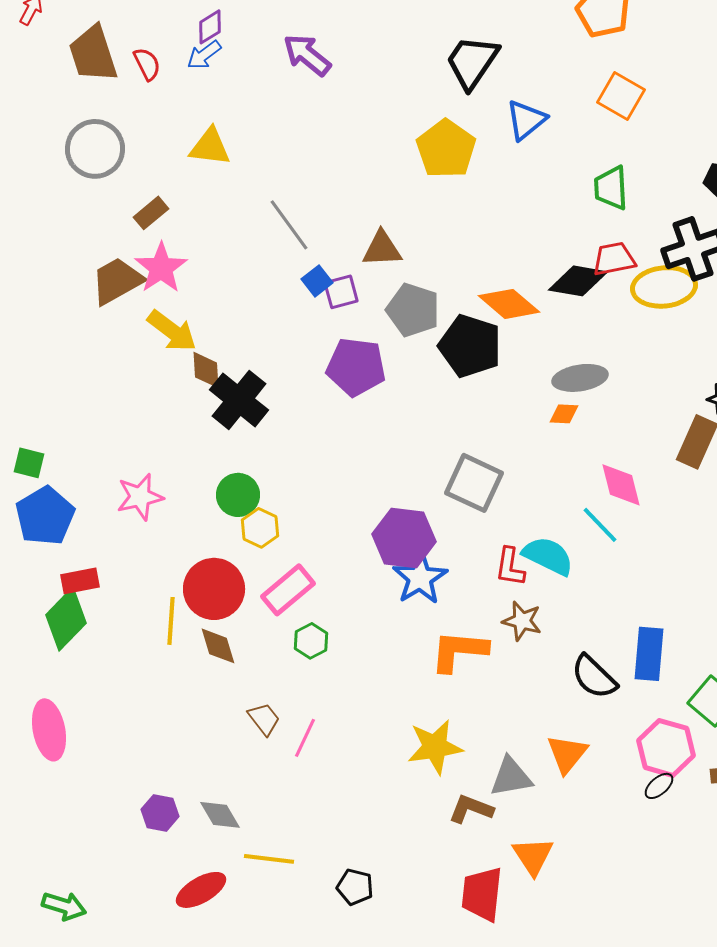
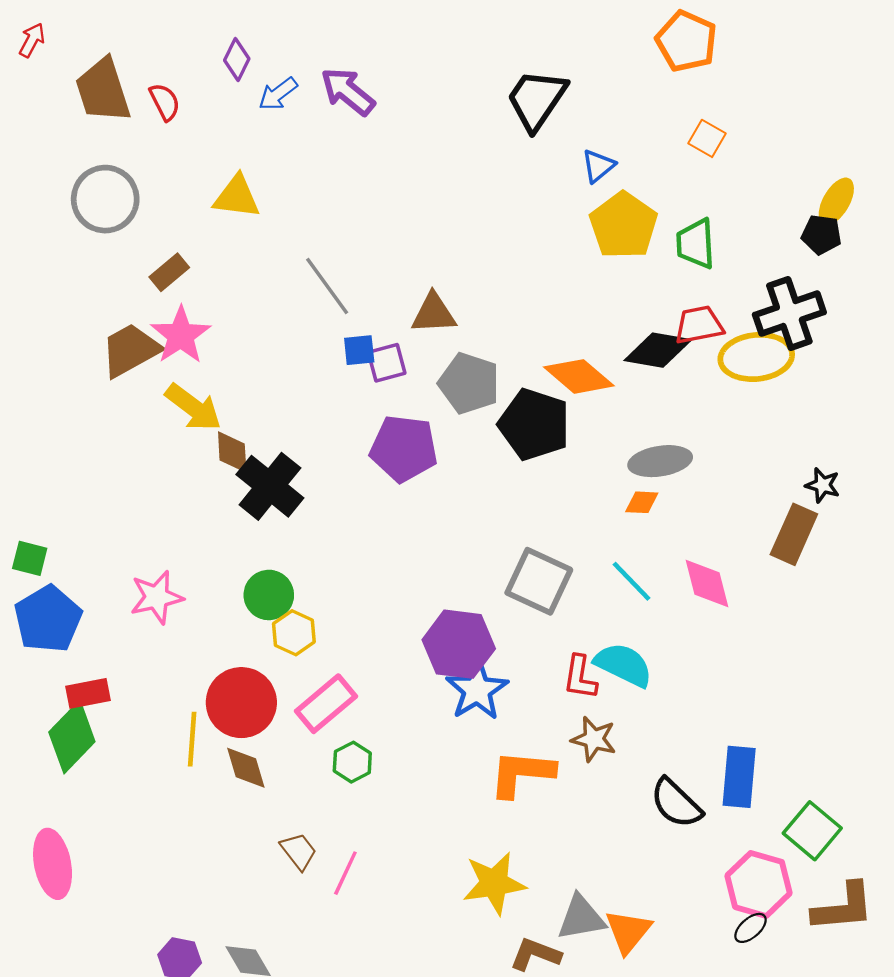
purple diamond: (210, 27) -> (237, 59), turned -33
blue arrow: (204, 55) -> (278, 94), moved
orange square: (621, 96) -> (707, 138), size x0.7
blue triangle: (526, 120) -> (598, 166), size x0.7
yellow pentagon: (446, 149) -> (623, 225), moved
blue square: (317, 281) -> (359, 350), turned 32
cyan line: (600, 525) -> (632, 581), moved
orange triangle: (567, 754) -> (628, 931), moved

